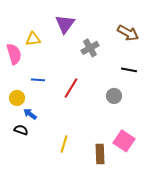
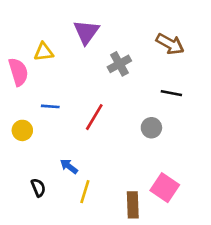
blue arrow: (30, 114) -> (69, 166), moved
black semicircle: (21, 130) -> (38, 188), moved, turned 48

